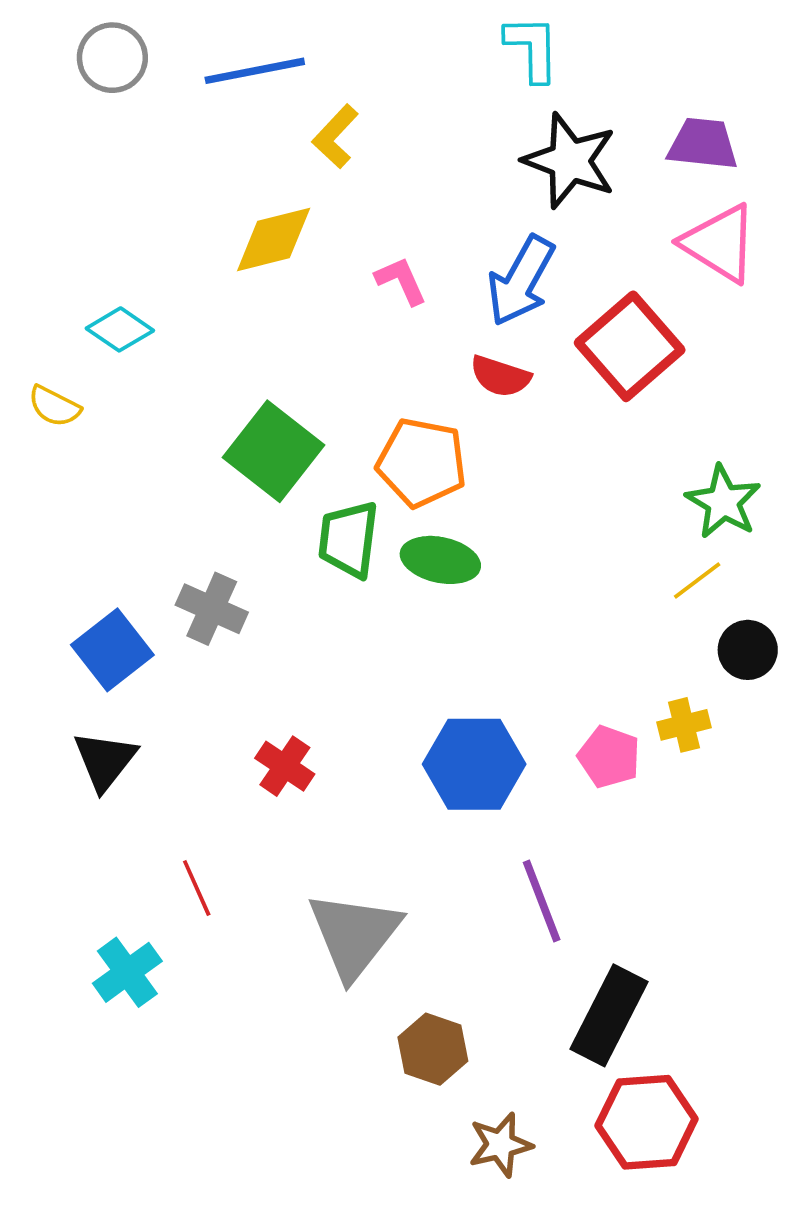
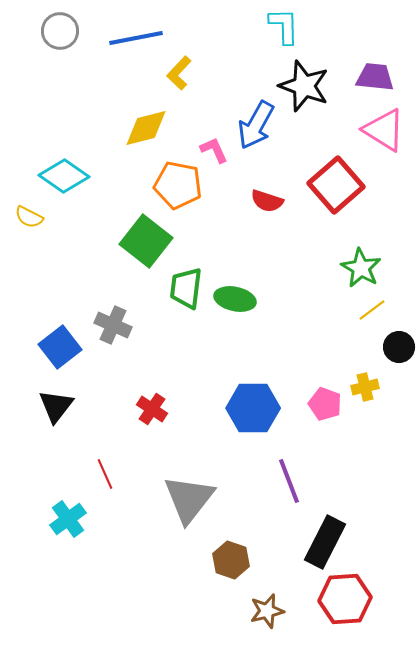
blue arrow: (521, 281) -> (256, 125), moved
cyan diamond: (120, 329) -> (64, 176), size x1.4
orange pentagon: (422, 463) -> (178, 185), moved
green star: (723, 502) -> (361, 268), moved

